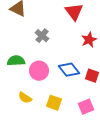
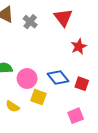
gray cross: (42, 36) -> (30, 22), moved
yellow square: (54, 103) -> (38, 97), moved

